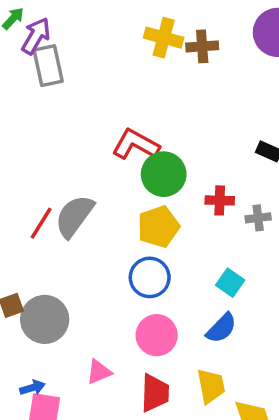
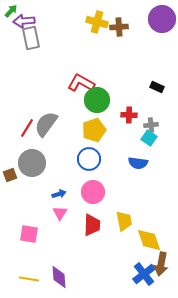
purple arrow: (36, 36) -> (24, 21), turned -125
cyan square: (230, 283) -> (149, 138), moved
gray circle: (45, 319) -> (32, 163), moved
blue semicircle: (221, 328) -> (138, 163), moved, turned 54
pink triangle: (99, 372) -> (60, 213), turned -35
blue arrow: (32, 388) -> (59, 194), moved

